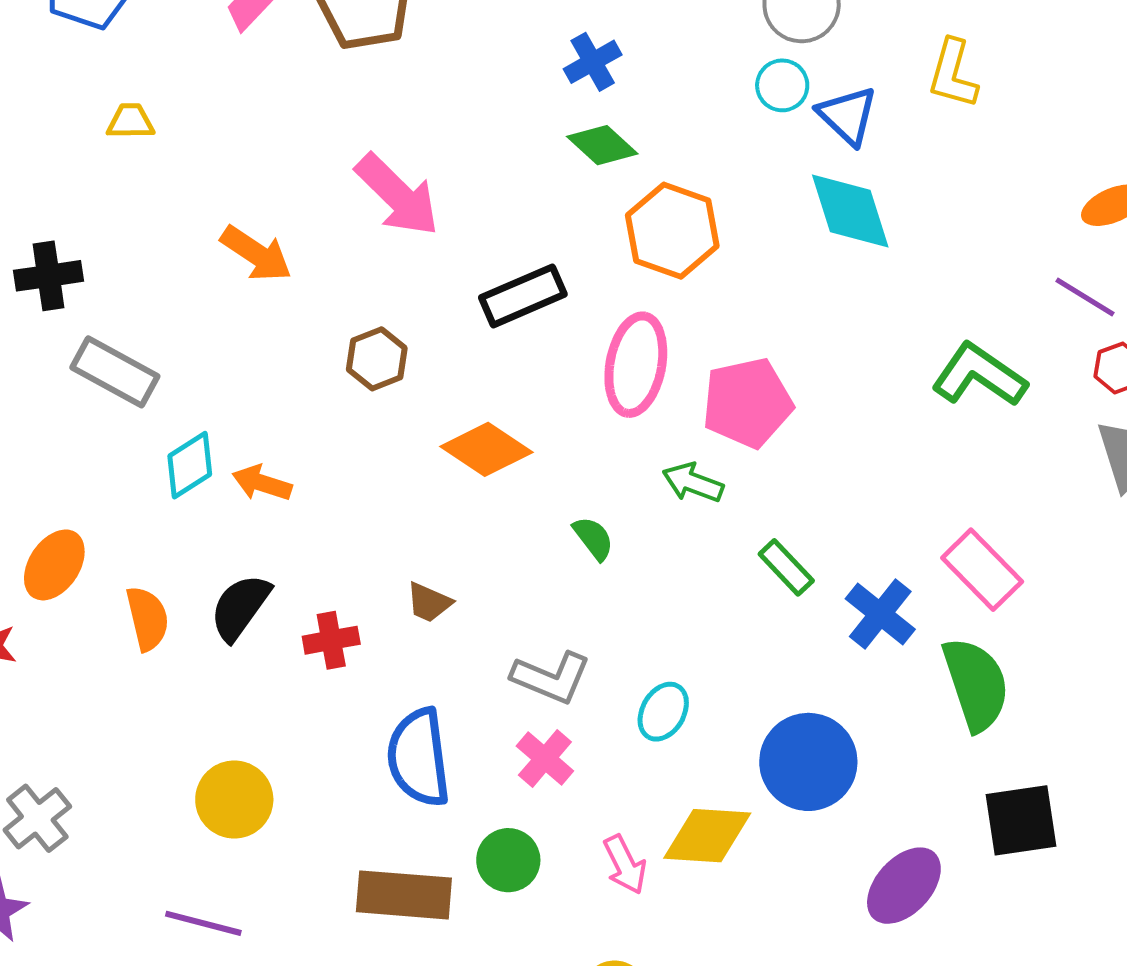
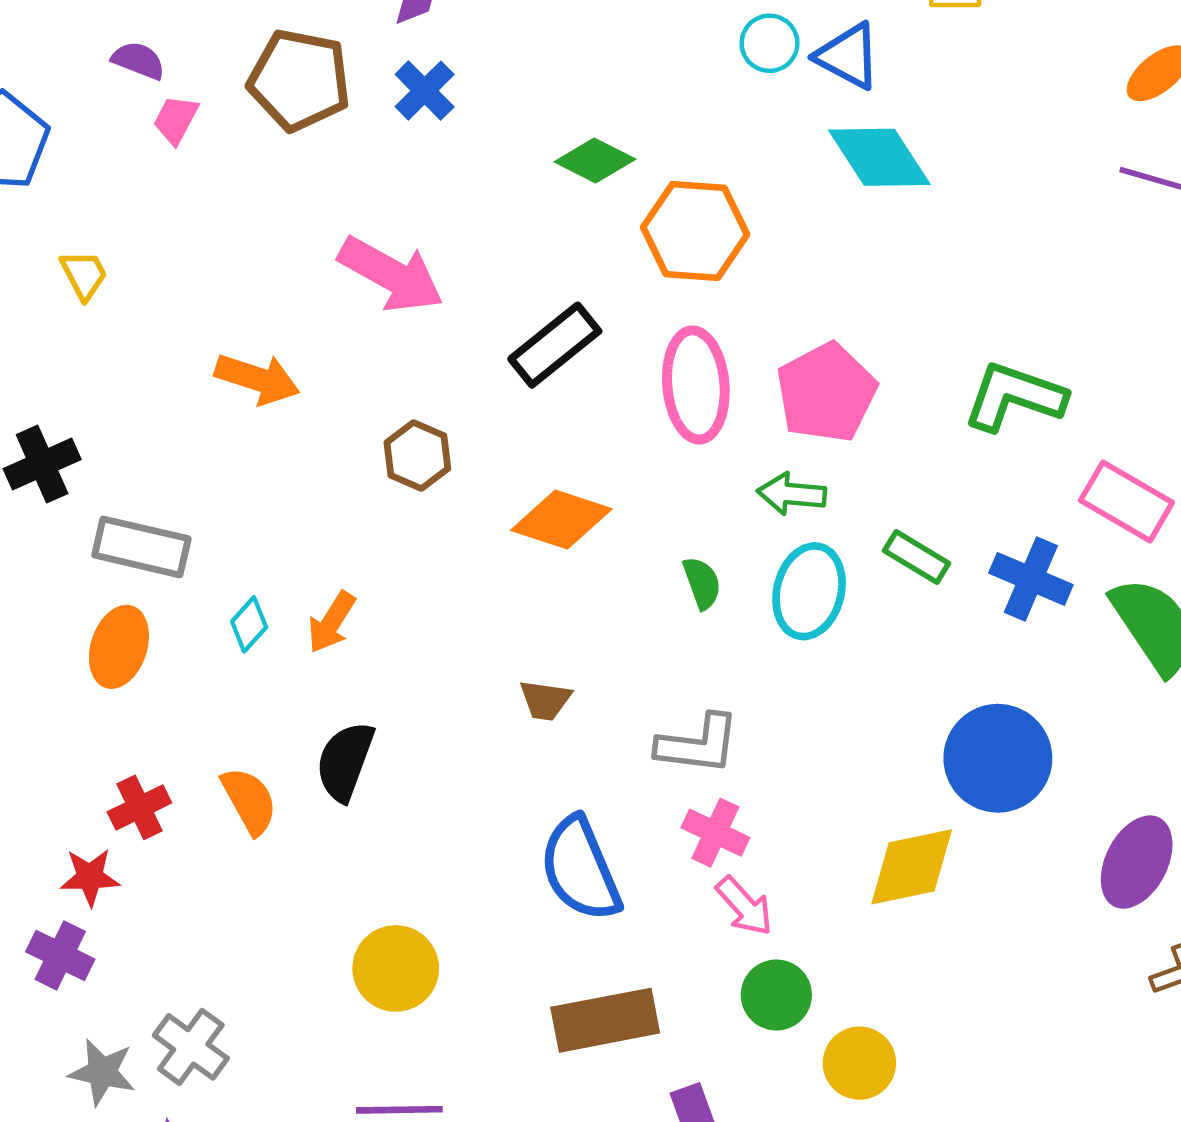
blue cross: (593, 62) -> (425, 91), moved
yellow trapezoid: (131, 121) -> (84, 275), turned 78
green L-shape: (979, 375) -> (1014, 397), moved
cyan diamond: (190, 465) -> (249, 624), size x0.7
orange arrow: (262, 483) -> (331, 622), turned -60
green semicircle: (593, 538) -> (702, 583), turned 33
orange ellipse: (54, 565) -> (119, 647), moved
red cross: (331, 640) -> (139, 807), moved
cyan ellipse: (663, 712) -> (809, 591), moved, size x1.4
green circle: (508, 860) -> (776, 995), moved
pink arrow: (625, 865) -> (744, 906), moved

